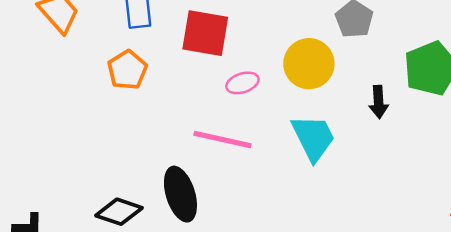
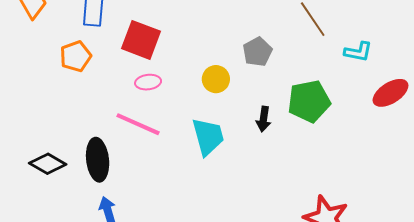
yellow circle: (309, 64) -> (216, 79), size x0.7
pink ellipse: (242, 83) -> (148, 82), moved

